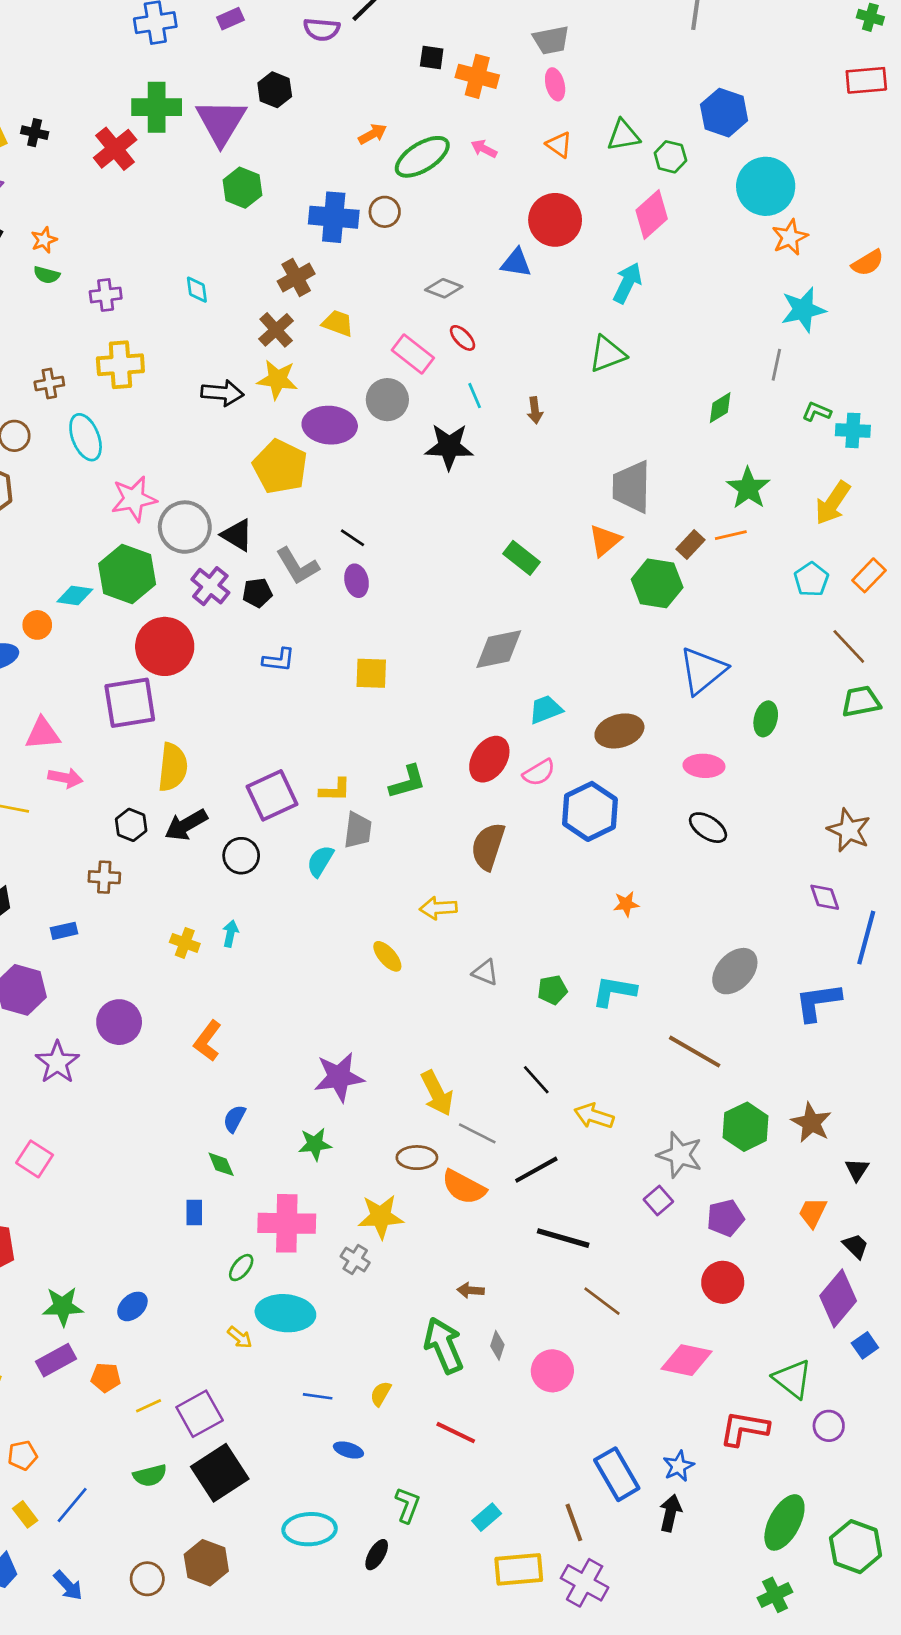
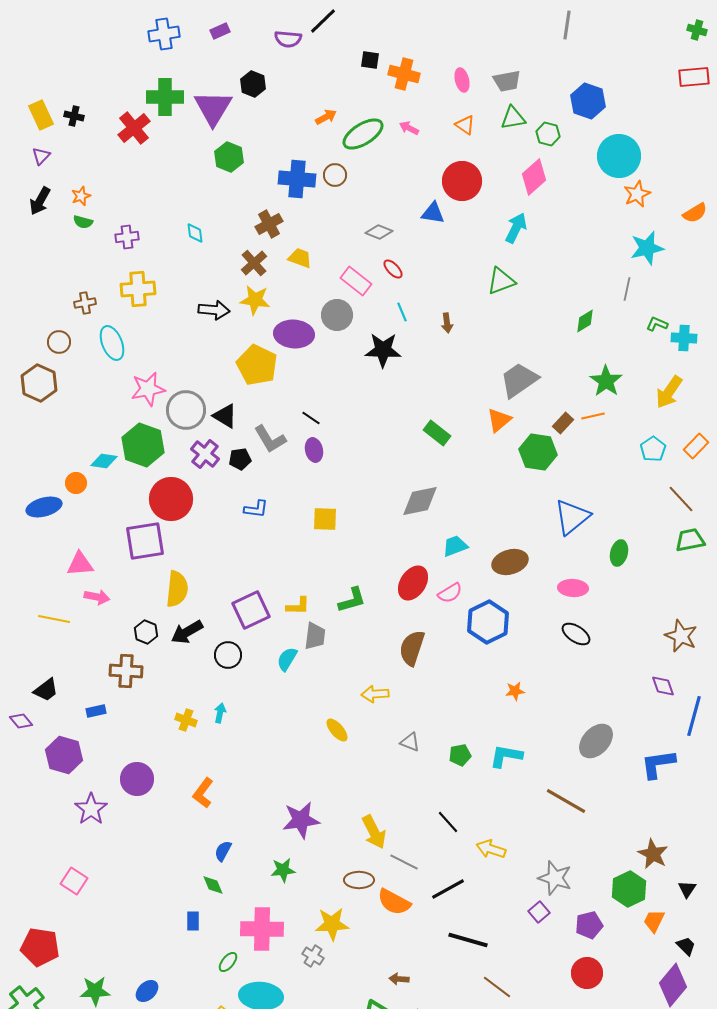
gray trapezoid: (551, 40) -> (507, 81), moved
gray trapezoid: (632, 487) -> (519, 380), turned 54
brown cross: (104, 877) -> (126, 671), size x1.4
green hexagon: (746, 1127) -> (629, 889), moved

